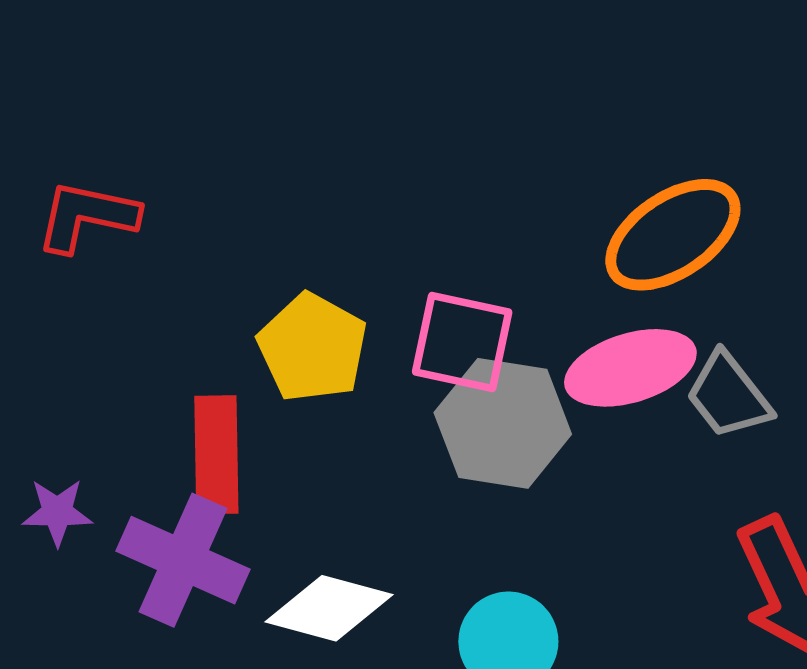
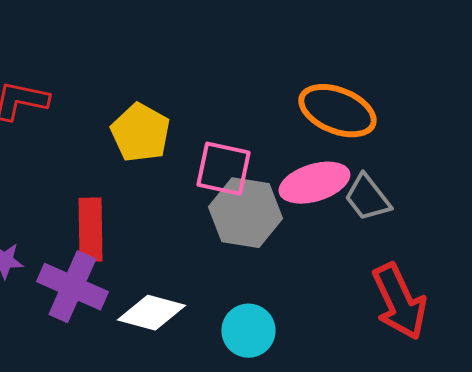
orange ellipse: (673, 235) -> (337, 111), turned 56
yellow pentagon: (312, 348) -> (140, 133), moved

